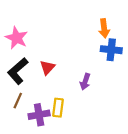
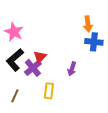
brown line: (18, 101) -> (15, 96), moved
purple cross: (39, 115) -> (33, 68), moved, turned -30

